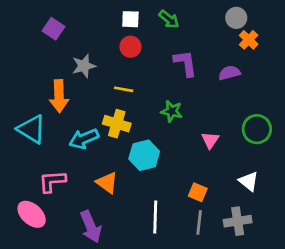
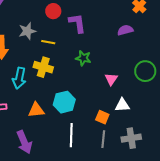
purple L-shape: (185, 63) -> (77, 23), moved
gray star: (84, 66) -> (27, 31), moved
cyan arrow: (84, 139) -> (19, 78), turned -55
cyan hexagon: (144, 155) -> (64, 102), moved
white triangle: (249, 181) -> (122, 105), moved, turned -42
orange triangle: (107, 183) -> (36, 110), turned -42

